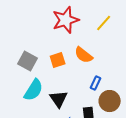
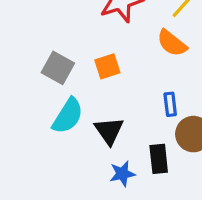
orange semicircle: (84, 55) -> (172, 43), moved
blue rectangle: (96, 83) -> (170, 104), turned -32

